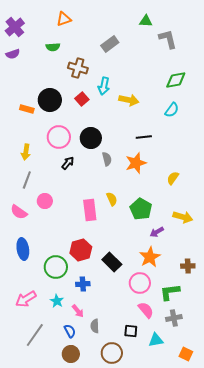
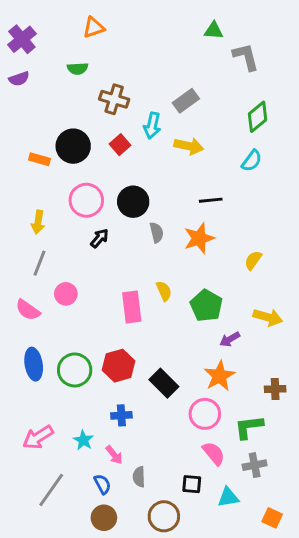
gray rectangle: (110, 44) -> (186, 101), moved
green diamond: (176, 80) -> (258, 117), turned -30
green circle: (56, 267) -> (75, 370), moved

